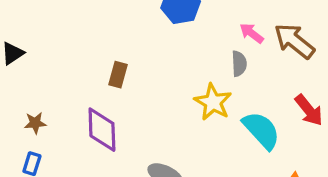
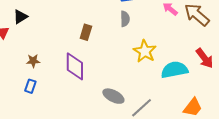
gray semicircle: (239, 64) -> (125, 19), moved
cyan semicircle: (261, 130) -> (174, 70), turned -60

